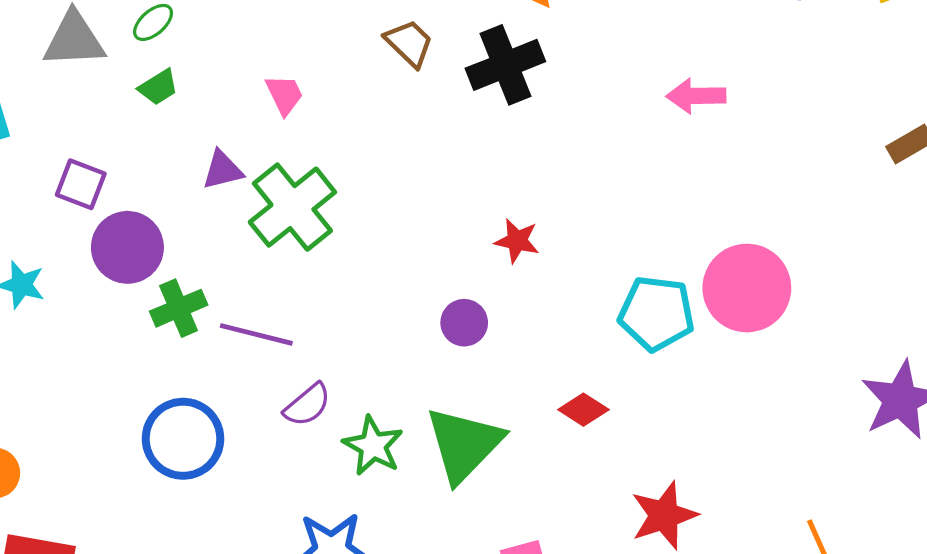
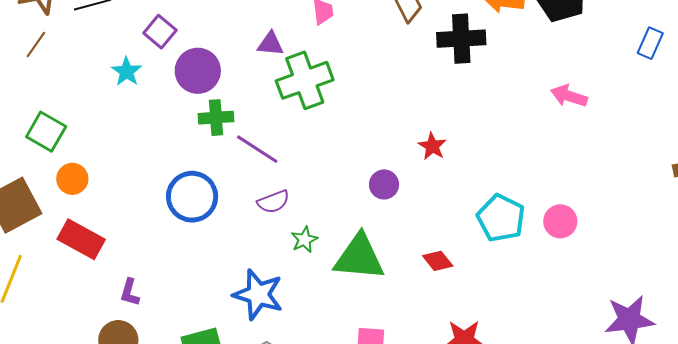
purple square: (81, 184) -> (160, 32), moved
pink circle: (747, 288) -> (560, 221), size x0.6
green triangle: (464, 444) -> (359, 257), turned 32
green star: (373, 446) -> (304, 240), size x0.7

